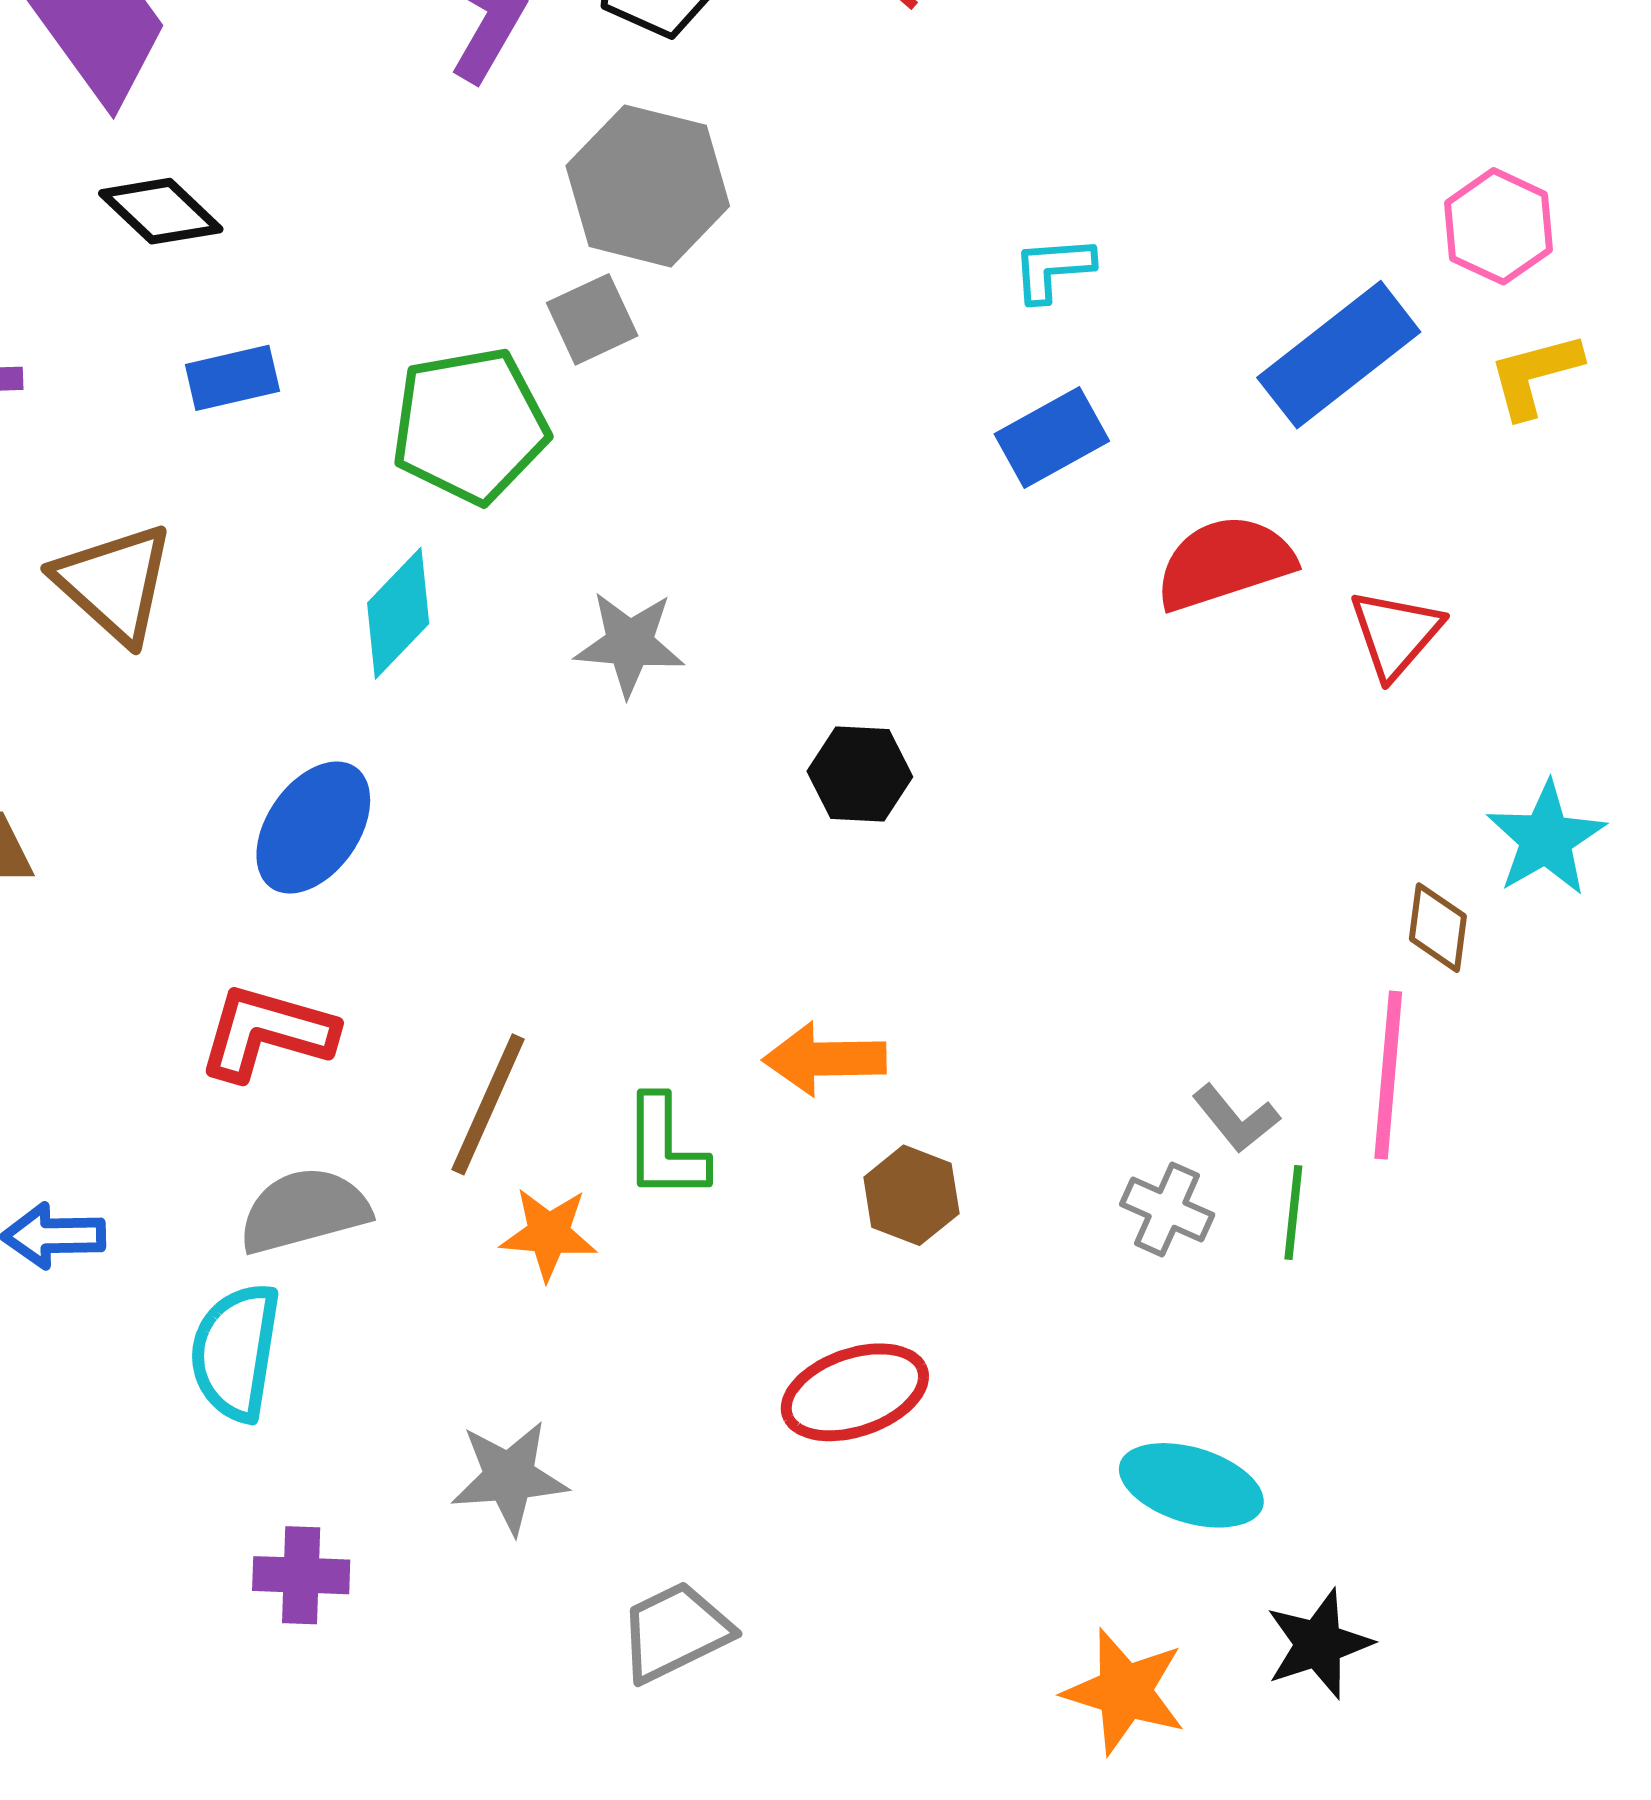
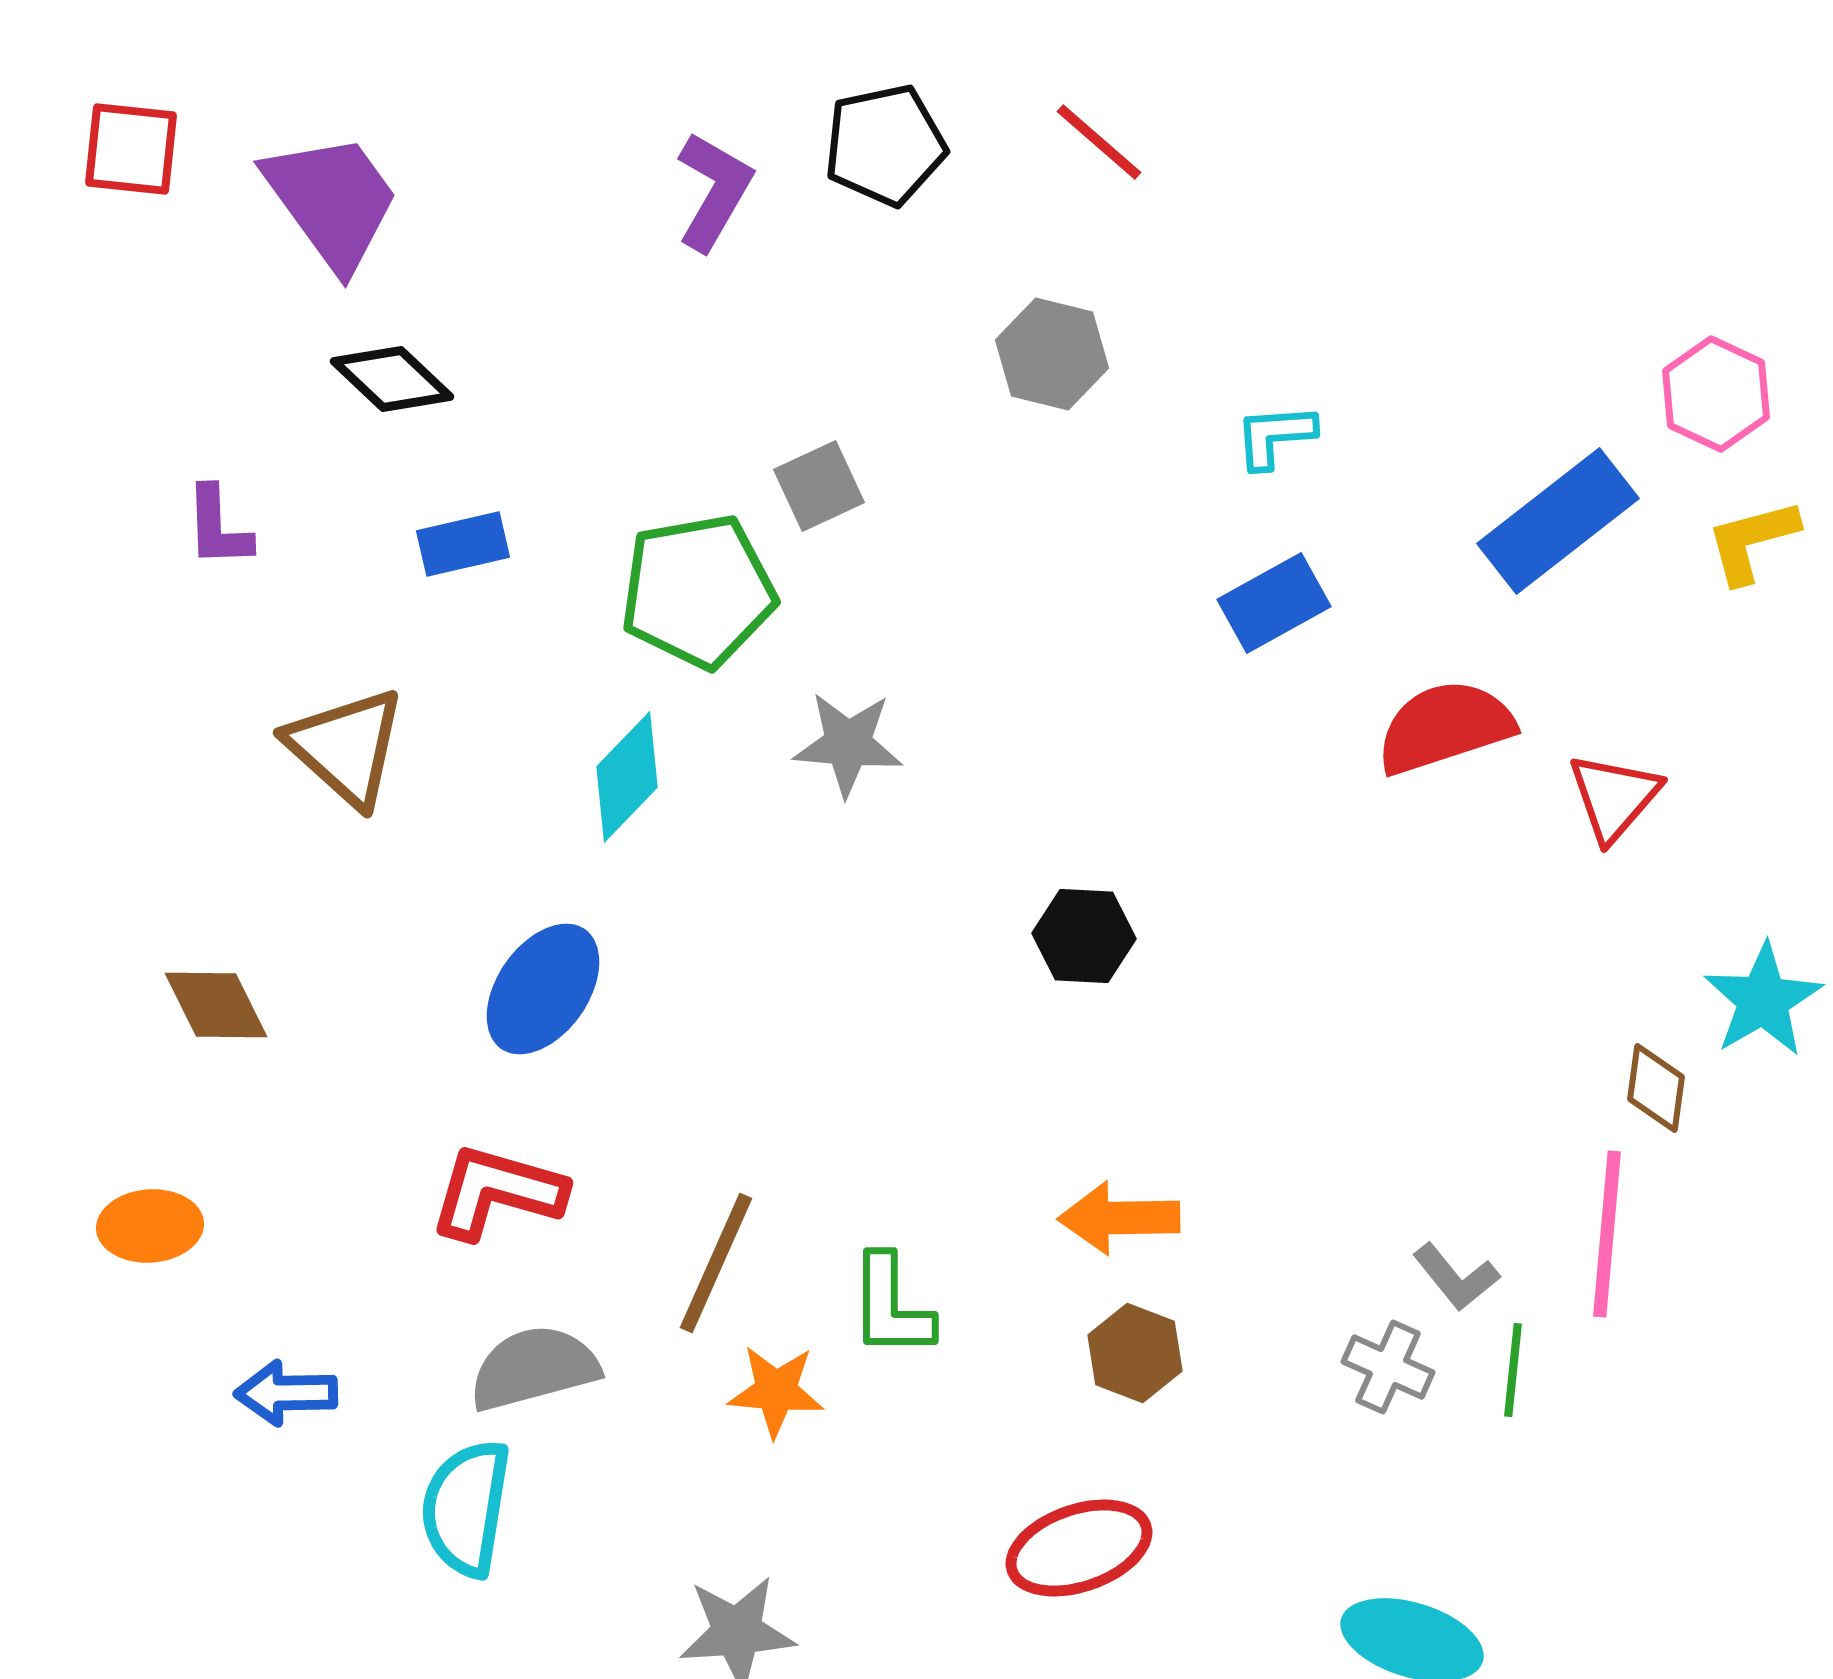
gray hexagon: (648, 186) -> (1052, 354), moved, size x0.7
gray star: (630, 644) -> (848, 744), moved
orange arrow: (825, 1059) -> (1119, 1218), moved

